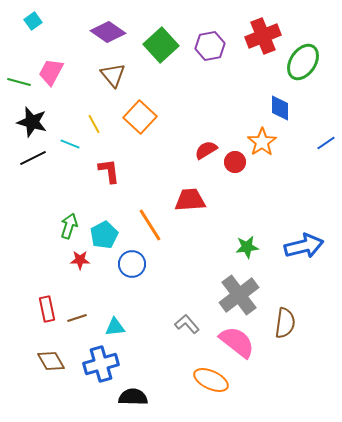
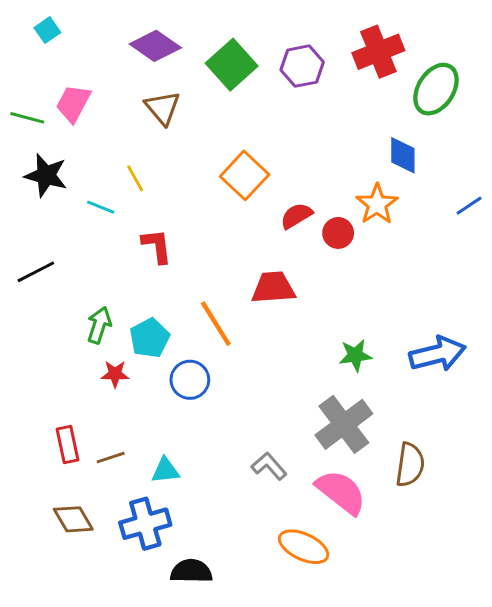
orange square: (140, 117) -> (245, 175), moved
black line: (33, 158) -> (36, 272), moved

